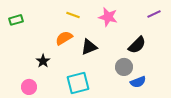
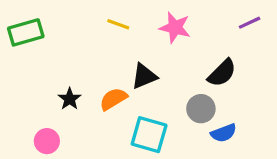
green rectangle: (16, 20) -> (26, 32), size x1.5
orange semicircle: (64, 38) -> (113, 99), moved
cyan square: (78, 83) -> (149, 135), moved, turned 30

